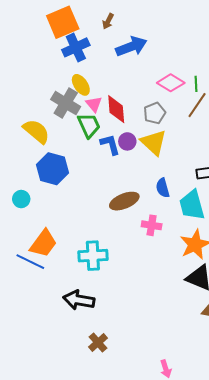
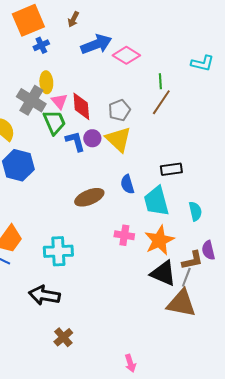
blue cross: (76, 47) -> (41, 45), size x0.6
pink diamond: (171, 83) -> (126, 55), moved
yellow ellipse: (81, 85) -> (46, 82), turned 30
pink cross: (152, 225) -> (124, 235), moved

